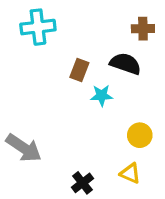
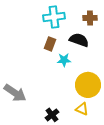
cyan cross: (38, 27) -> (54, 17), moved
yellow circle: (140, 135) -> (88, 85), size x1.6

